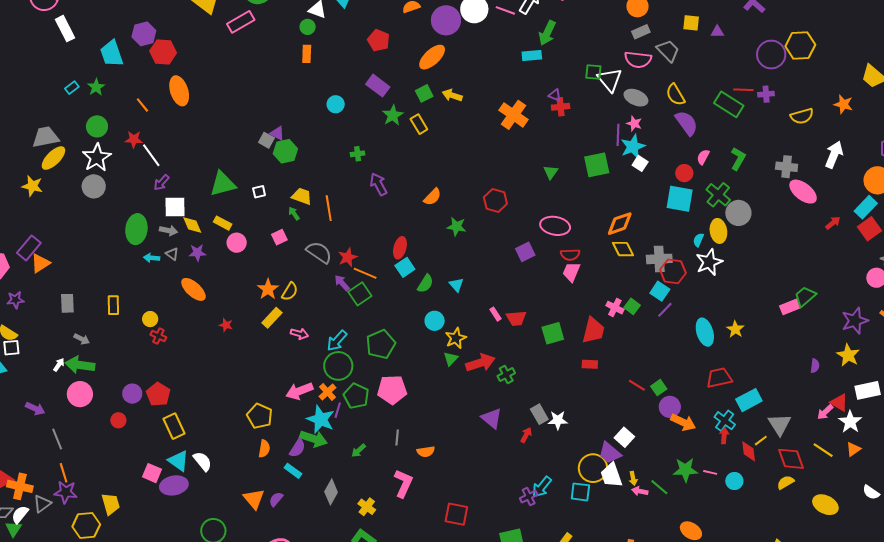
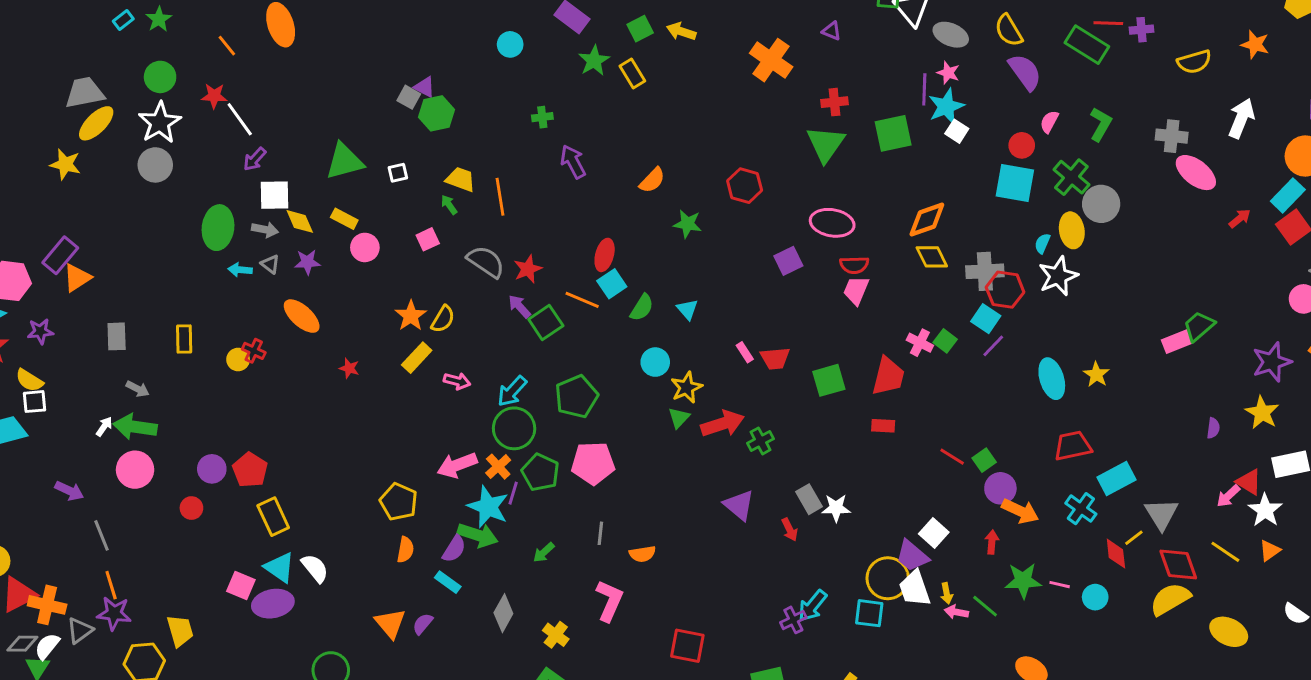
red cross: (561, 107) -> (834, 102), moved
green triangle: (551, 172) -> (826, 144), size x1.8
orange line: (365, 273) -> (582, 300), moved
red cross: (158, 336) -> (254, 351), moved
red arrow: (526, 435) -> (790, 530), turned 126
red arrow: (724, 436) -> (992, 542), moved
yellow semicircle: (786, 482) -> (1170, 599), size x1.6

